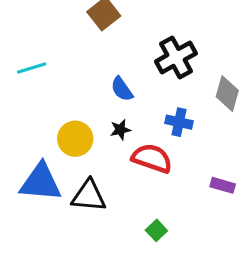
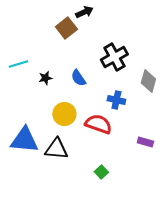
black star: (120, 130) -> (45, 78), moved
yellow circle: (75, 139) -> (64, 114), moved

